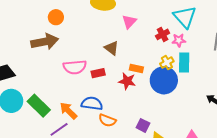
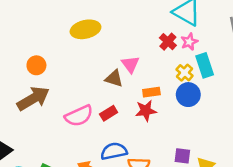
pink triangle: (129, 22) -> (130, 64), moved
blue circle: (164, 80) -> (188, 95), size x0.7

